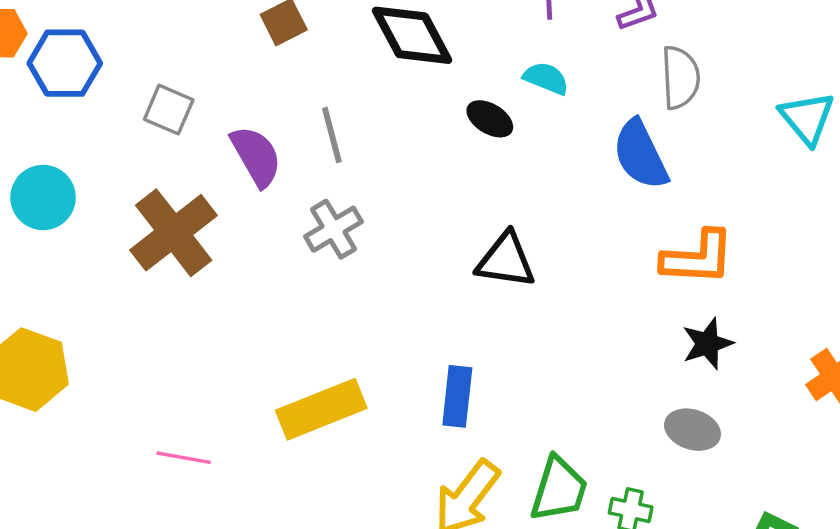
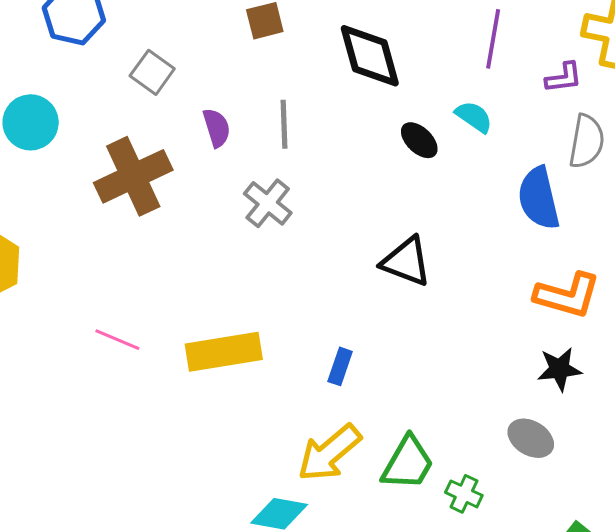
purple semicircle: (256, 156) -> (217, 128), size x0.7
gray cross: (333, 229) -> (268, 203), turned -33
blue rectangle: (457, 396) -> (340, 366), size x0.7
pink line: (184, 458) -> (117, 340), moved

